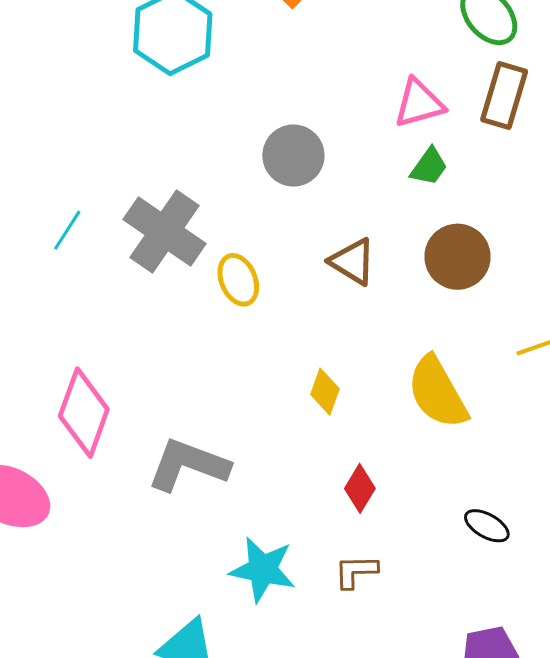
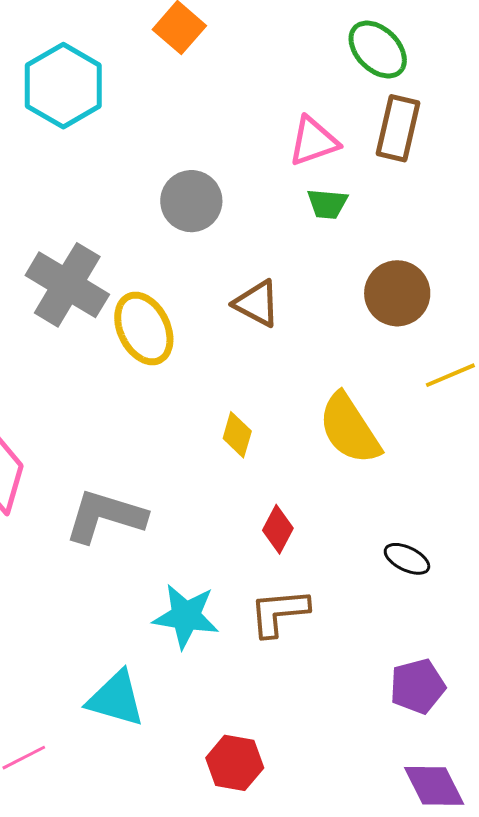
green trapezoid: (429, 167) -> (327, 204), turned 63
brown circle: (457, 257) -> (397, 293), moved
yellow ellipse: (238, 280) -> (144, 329), size x1.4
brown L-shape: (356, 571) -> (279, 612), size x1.4

